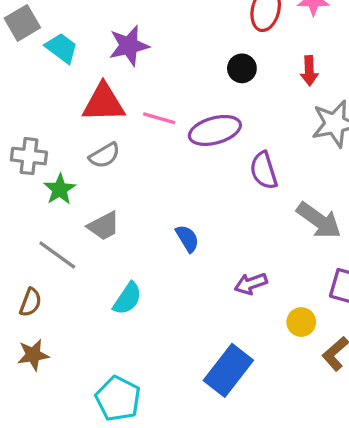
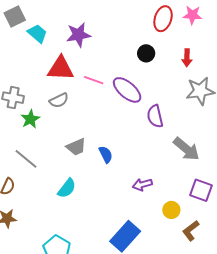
purple ellipse: (215, 130) -> (127, 90), turned 52
gray trapezoid: (104, 226) -> (76, 147), moved

